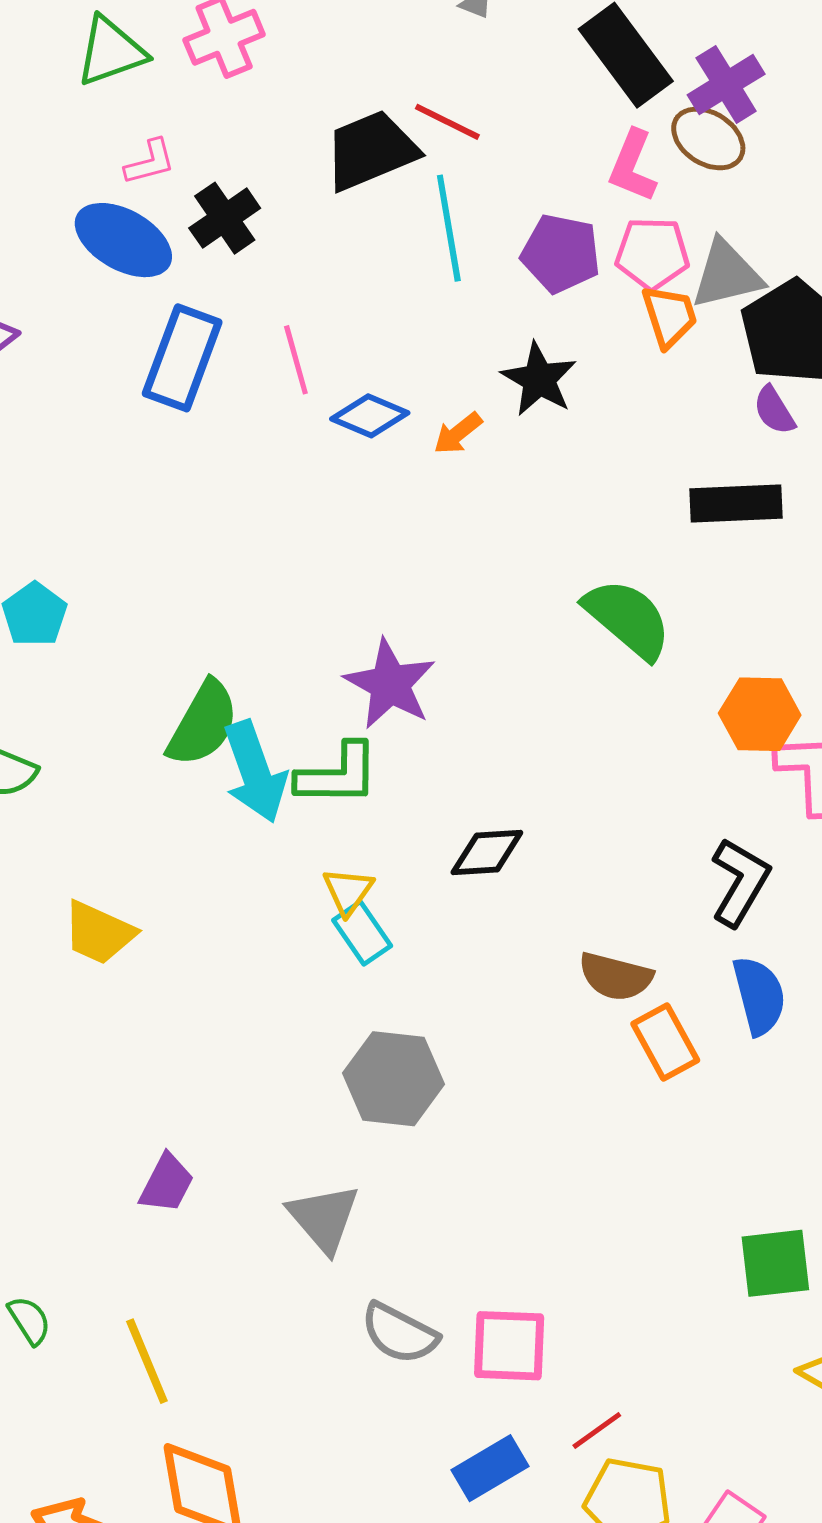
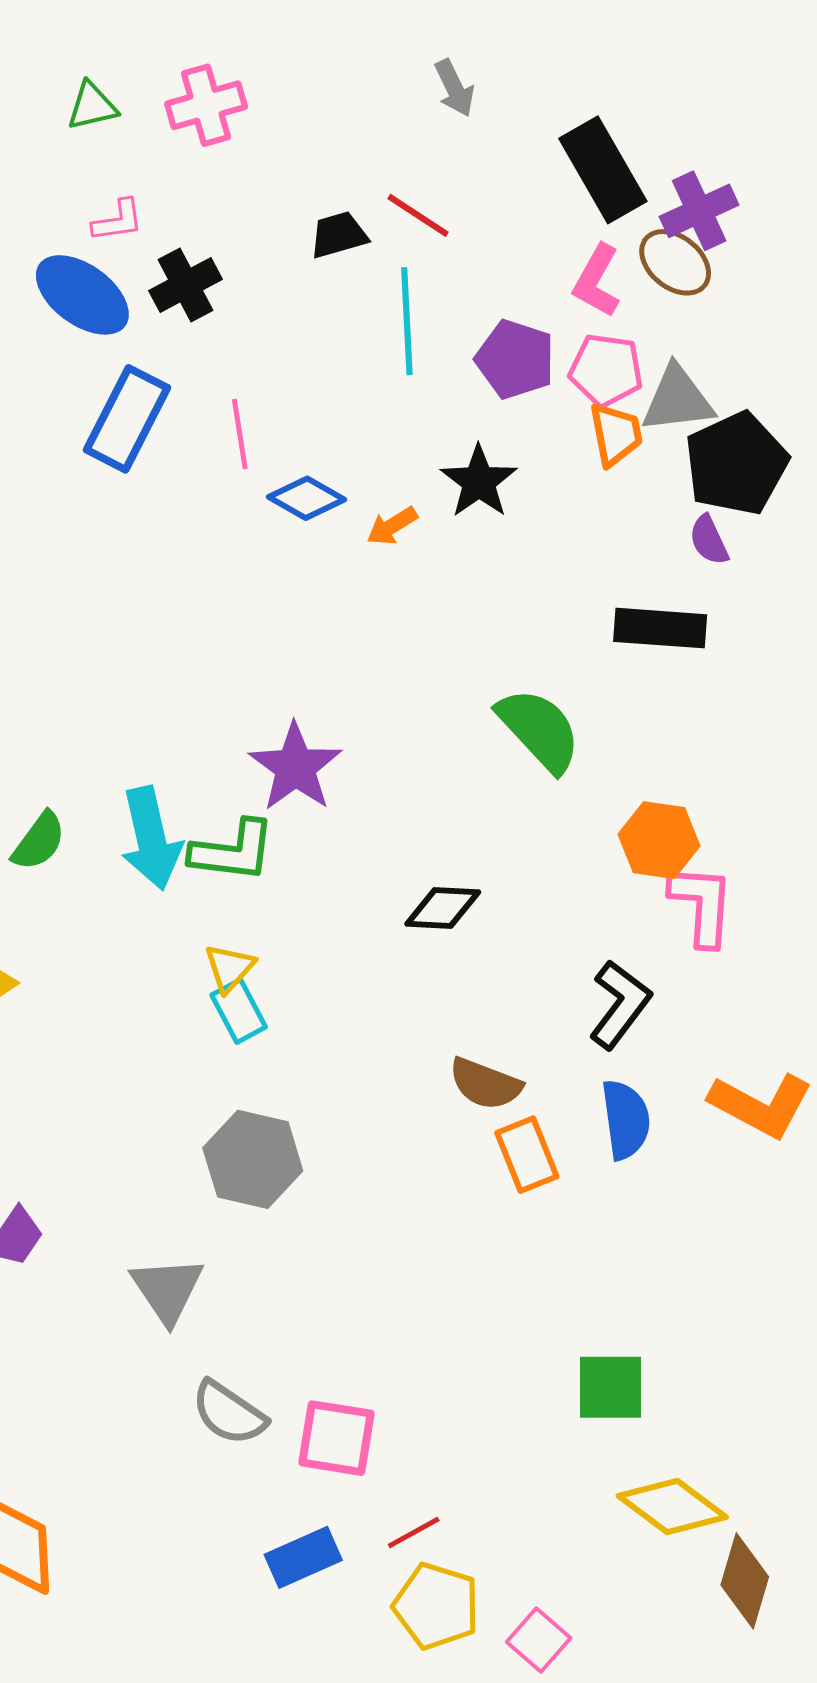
green triangle: (111, 51) -> (92, 106), size x0.7
black trapezoid: (371, 150) -> (339, 235), size x0.6
green semicircle: (203, 724) -> (39, 841), moved, size x0.7
black diamond: (487, 852) -> (443, 908), moved

